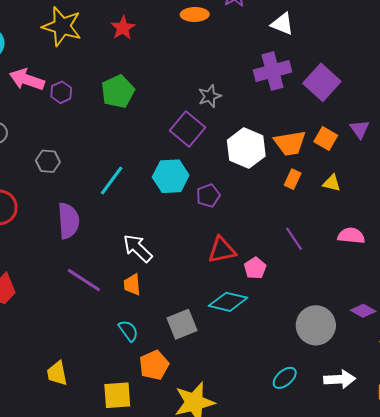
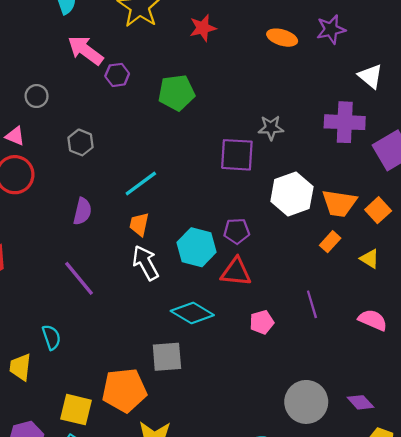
purple square: (188, 129) -> (237, 155), turned 36
cyan hexagon: (171, 176) -> (197, 247), moved
purple semicircle: (68, 221) -> (82, 211), size x0.7
red triangle: (222, 250) -> (236, 272), moved
orange trapezoid: (132, 285) -> (139, 224), moved
cyan diamond: (228, 302) -> (192, 313), moved
cyan semicircle: (128, 331) -> (51, 337), moved
orange pentagon: (154, 365) -> (124, 390), size x1.4

